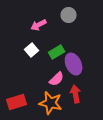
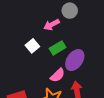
pink arrow: (39, 25) -> (52, 25), moved
purple ellipse: (74, 64) -> (75, 60), turned 60

